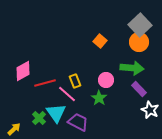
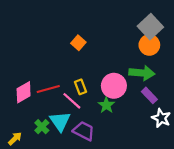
orange square: (100, 41) -> (78, 43), moved
pink diamond: (23, 71) -> (24, 92), moved
pink circle: (106, 80) -> (114, 86), size x1.5

